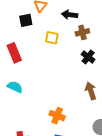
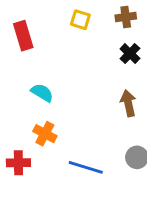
cyan semicircle: (15, 87) -> (42, 93), moved
orange cross: (57, 116) -> (45, 134), moved

